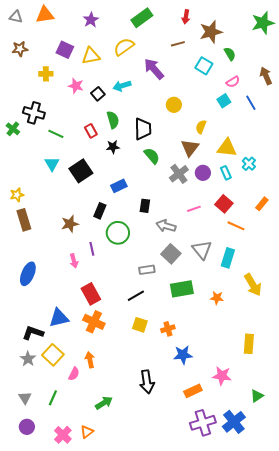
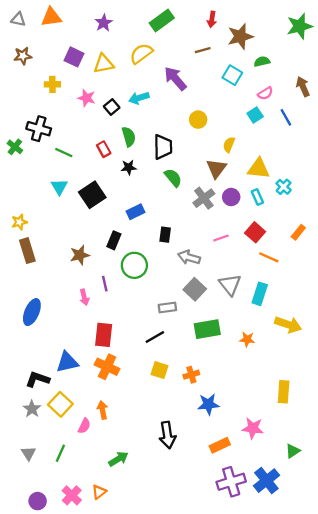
green semicircle: (230, 54) -> (262, 61), turned -72
yellow arrow: (253, 285) -> (288, 325), turned -40
red rectangle: (91, 294) -> (104, 335), turned 35
purple circle: (27, 427) -> (38, 501), moved

